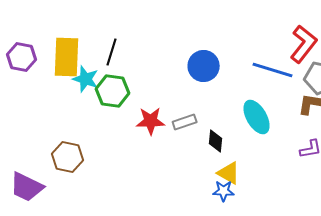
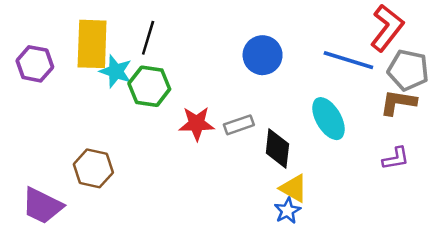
purple hexagon: (22, 57) -> (35, 64), moved
black diamond: (216, 141) -> (277, 148), size x1.4
blue star: (224, 191) -> (287, 211), turned -30

